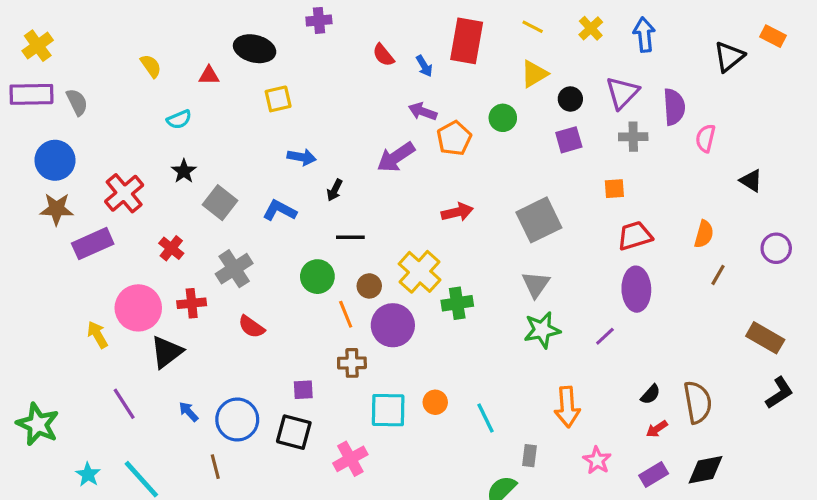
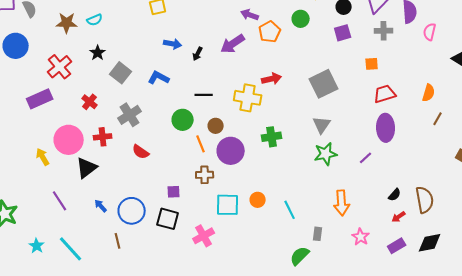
black arrow: (335, 190) -> (198, 54), moved
brown star: (57, 209) -> (67, 23), moved
yellow cross: (420, 272) -> (248, 98), moved, turned -32

